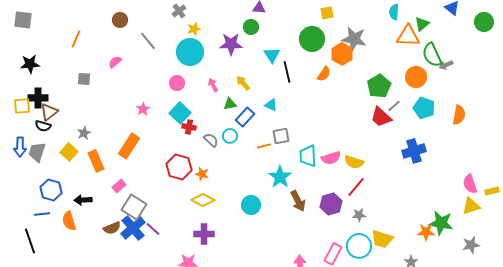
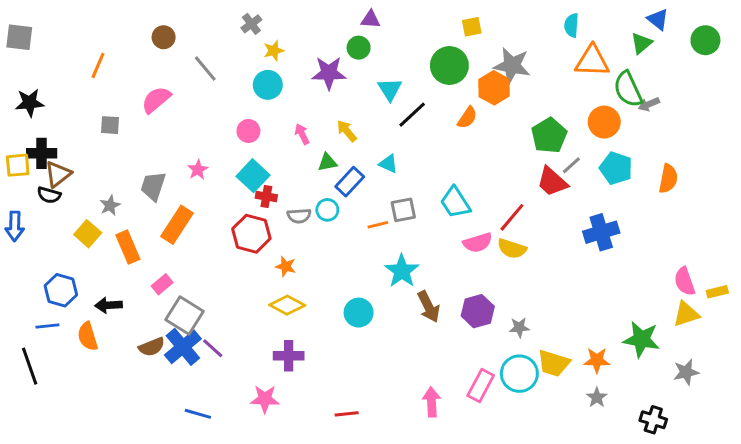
green triangle: (422, 24) -> (641, 43), moved
cyan circle: (190, 52) -> (268, 85), size x0.7
pink semicircle: (115, 62) -> (156, 100), size x1.5
black line: (287, 72) -> (412, 115), turned 60
gray semicircle: (211, 140) -> (299, 216), turned 133
gray trapezoid: (37, 152) -> (153, 186), moved
cyan trapezoid: (308, 156) -> (455, 202), moved, turned -30
red hexagon: (179, 167) -> (251, 234), moved
red line: (356, 187) -> (512, 217), moved
orange star: (426, 232) -> (597, 360), moved

